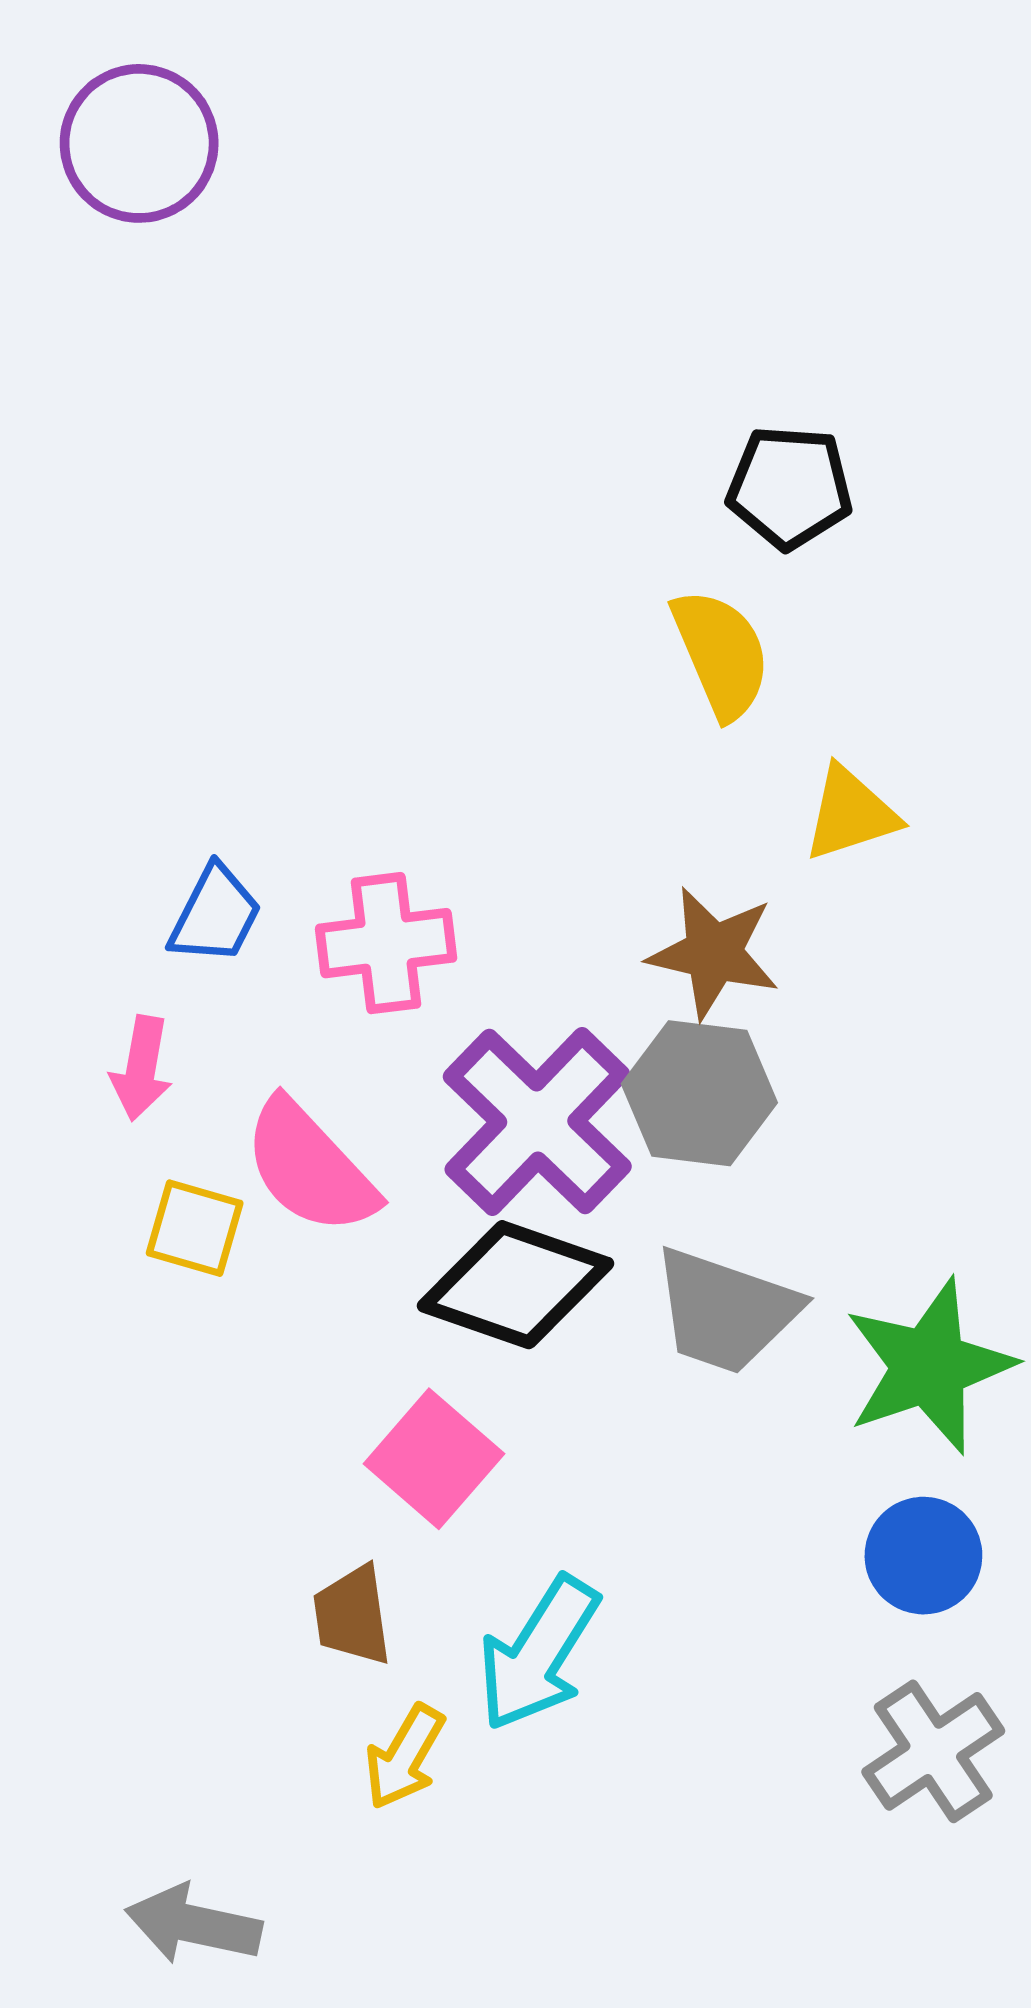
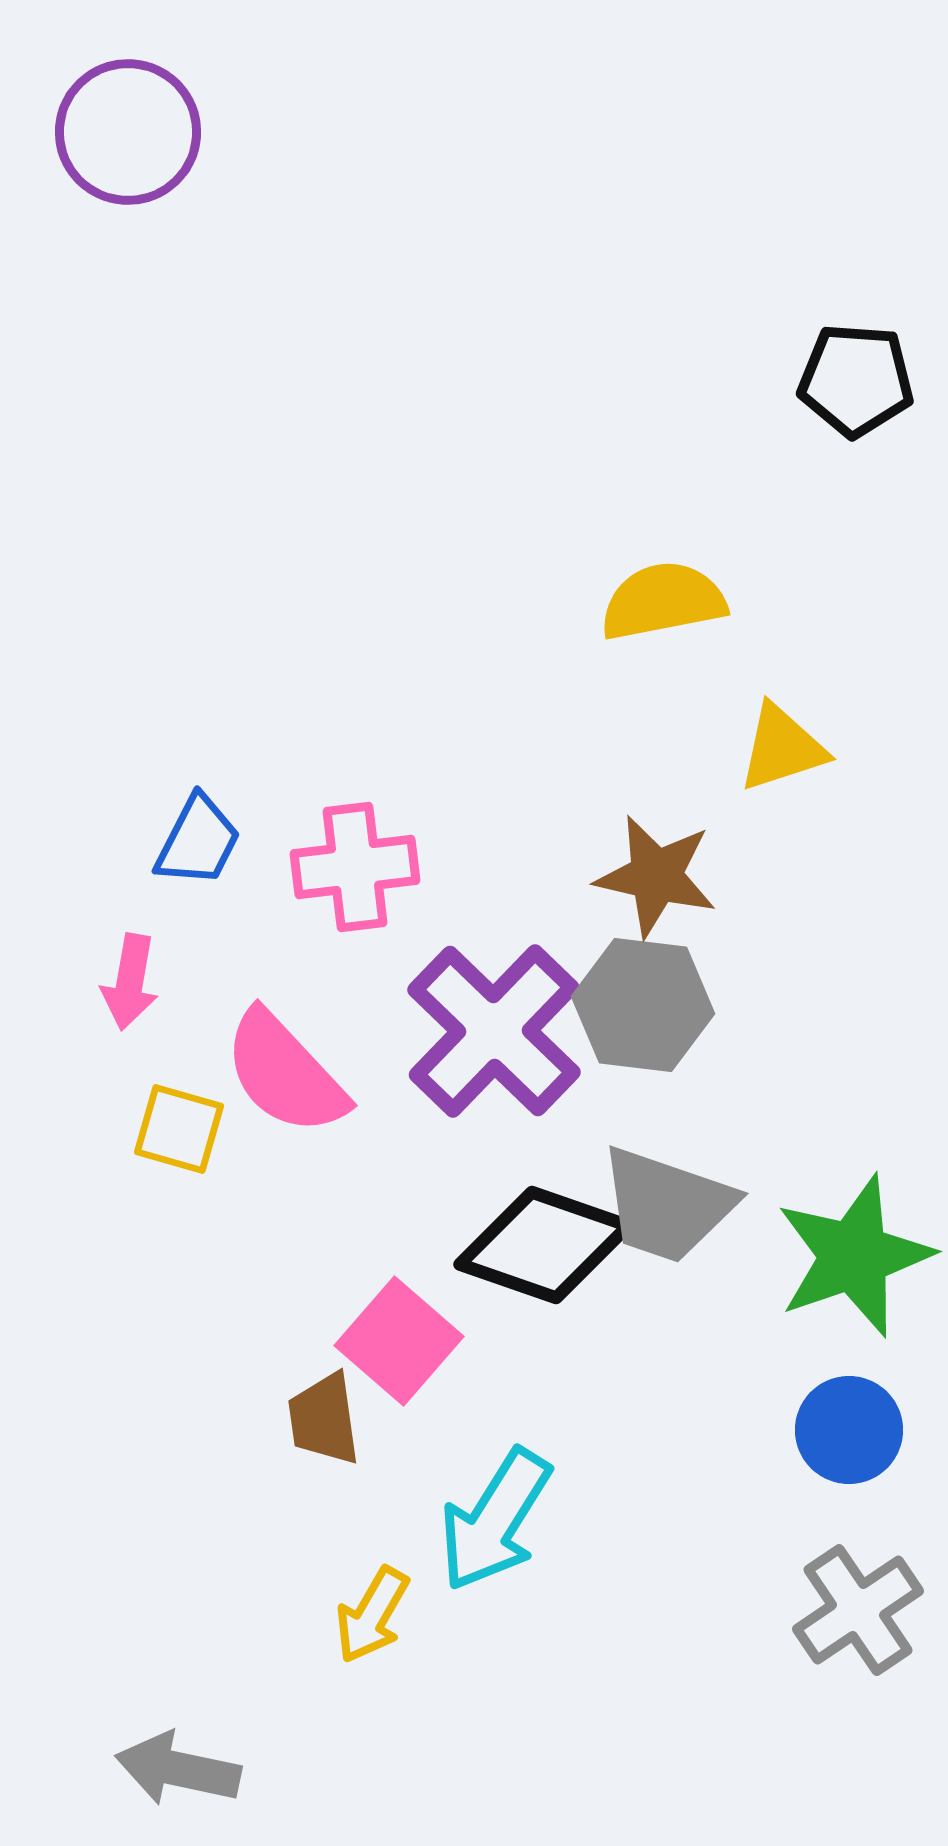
black pentagon: (790, 487) -> (856, 380), moved
yellow semicircle: (721, 654) -> (663, 601), turned -78
black diamond: (516, 1285) -> (544, 1245), moved
brown trapezoid: (352, 1615) -> (324, 1419), moved

